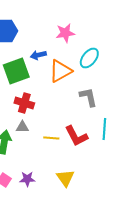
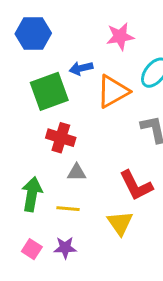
gray triangle: (22, 127) -> (77, 172), moved
yellow line: (51, 138) -> (68, 209), moved
yellow triangle: (65, 178) -> (120, 223), moved

